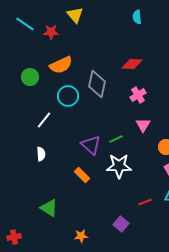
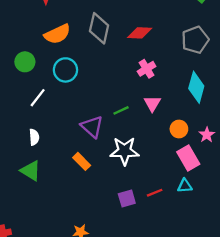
green circle: (30, 77) -> (25, 62), moved
gray diamond: (97, 84) -> (99, 28), moved
green line: (116, 139) -> (121, 110), moved
green triangle: (49, 208) -> (31, 171), moved
purple square: (121, 224) -> (127, 198), moved, turned 35

